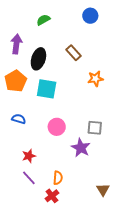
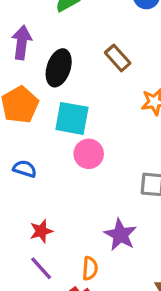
pink circle: (57, 127) -> (89, 154), moved
purple star: (81, 148) -> (120, 235), moved

